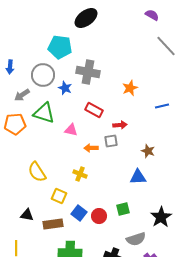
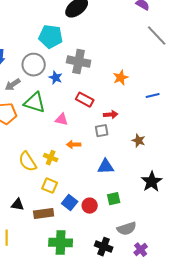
orange arrow: (91, 148) -> (74, 145), moved
yellow cross: (80, 174) -> (51, 158), moved
blue triangle: (138, 177) -> (106, 167), moved
black star: (161, 217) -> (152, 182), moved

